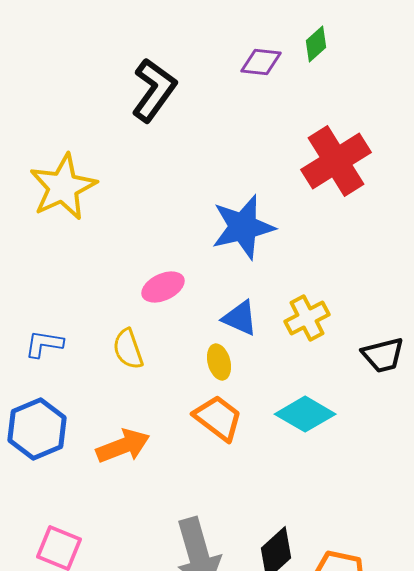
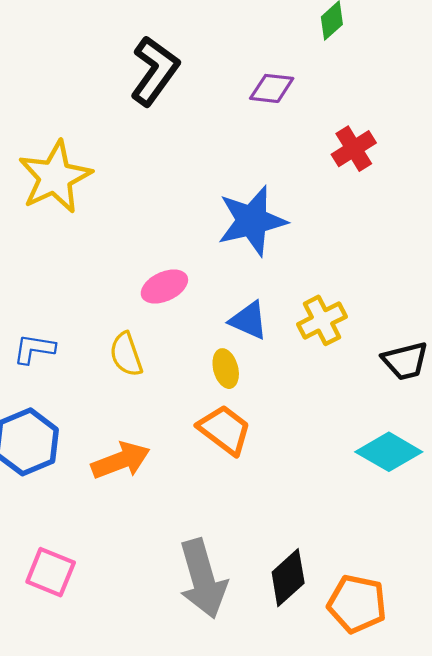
purple diamond: (261, 62) -> (272, 88), moved
red cross: (336, 161) -> (354, 149), size x0.6
cyan diamond: (305, 414) -> (389, 452), moved

